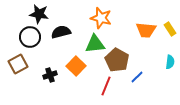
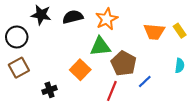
orange star: (101, 18) -> (107, 19), turned 30
black semicircle: (61, 32) -> (73, 17), moved
black circle: (30, 37) -> (17, 37), moved
black cross: (50, 75) -> (50, 90), moved

